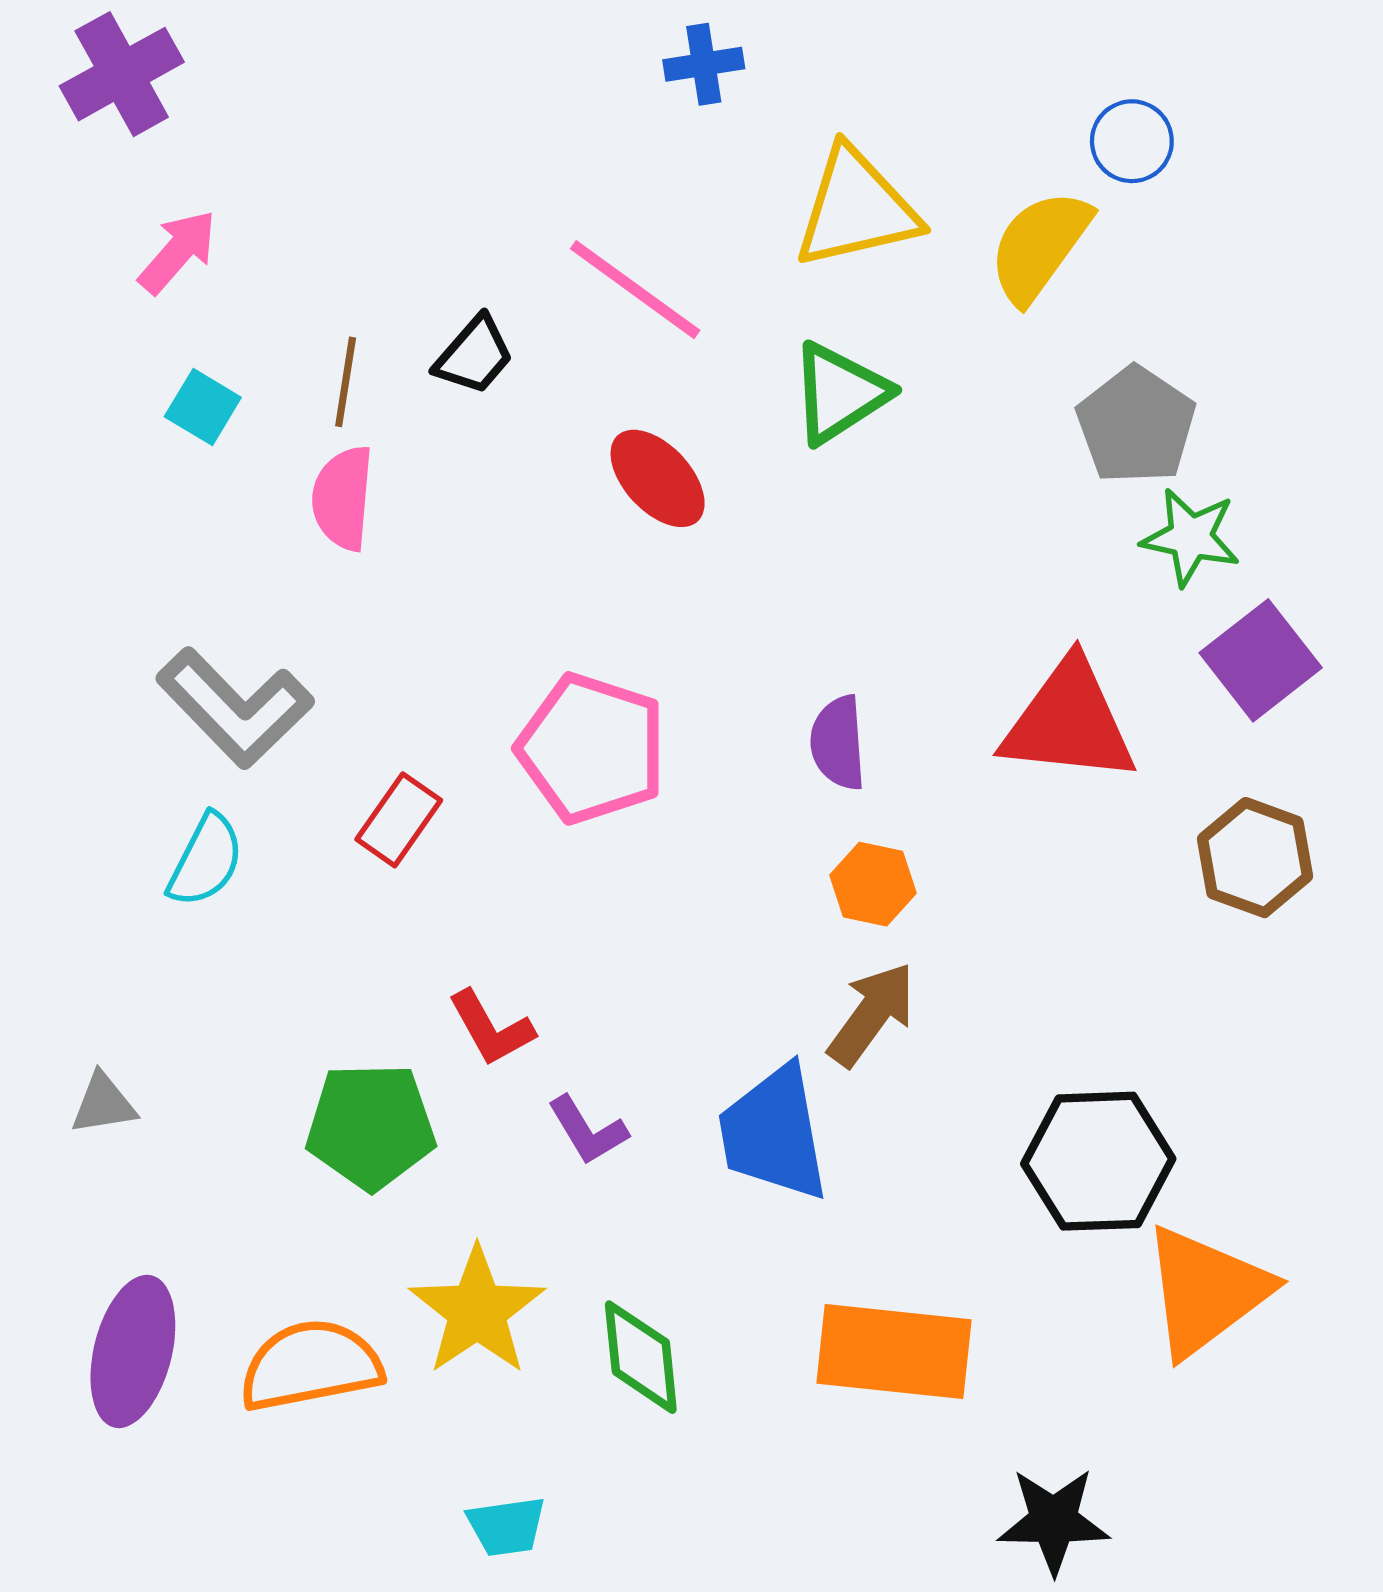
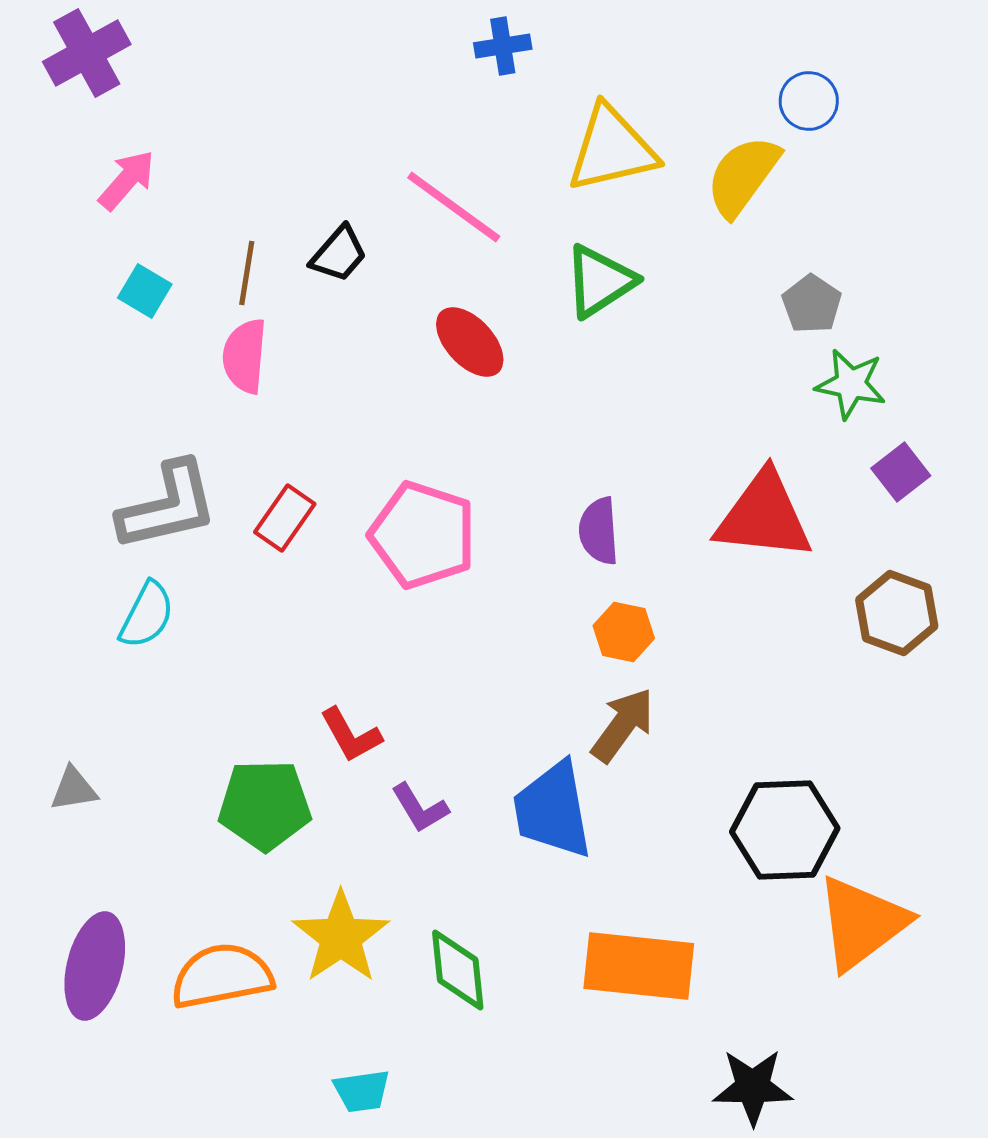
gray pentagon: (1136, 425) -> (812, 304), size x0.7
purple square: (1261, 660) -> (901, 472), size x0.7
gray L-shape: (235, 708) -> (168, 506), turned -59
red rectangle: (399, 820) -> (285, 518), moved

